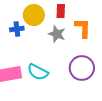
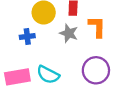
blue cross: (17, 29) -> (27, 36), moved

